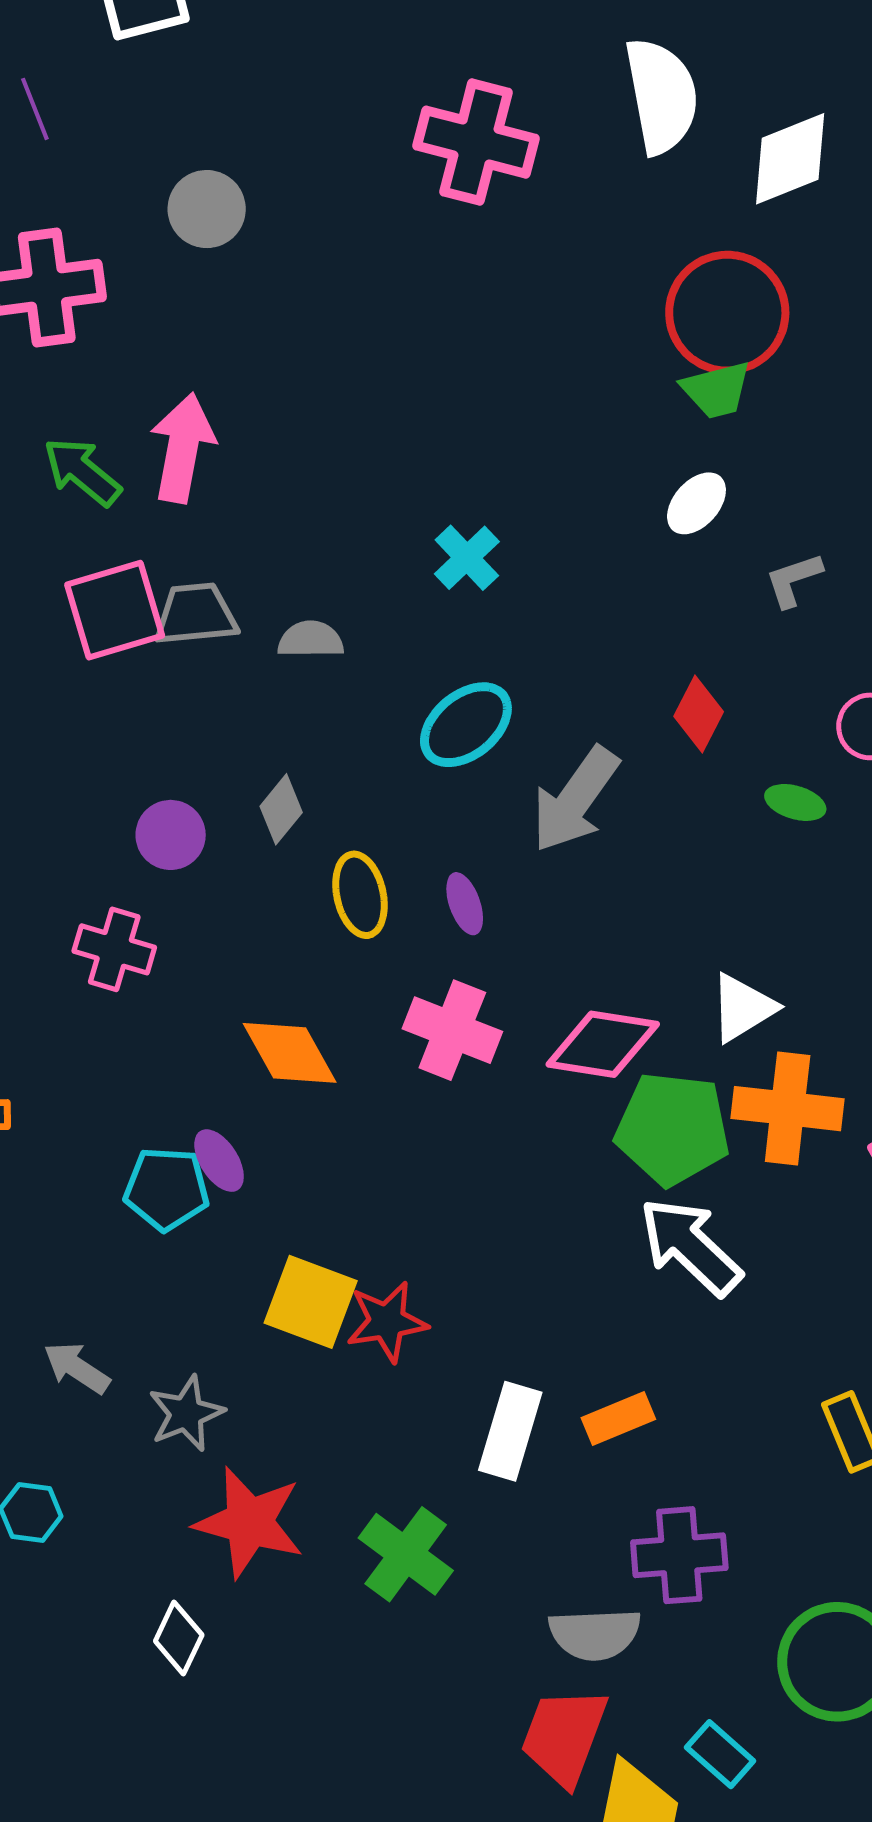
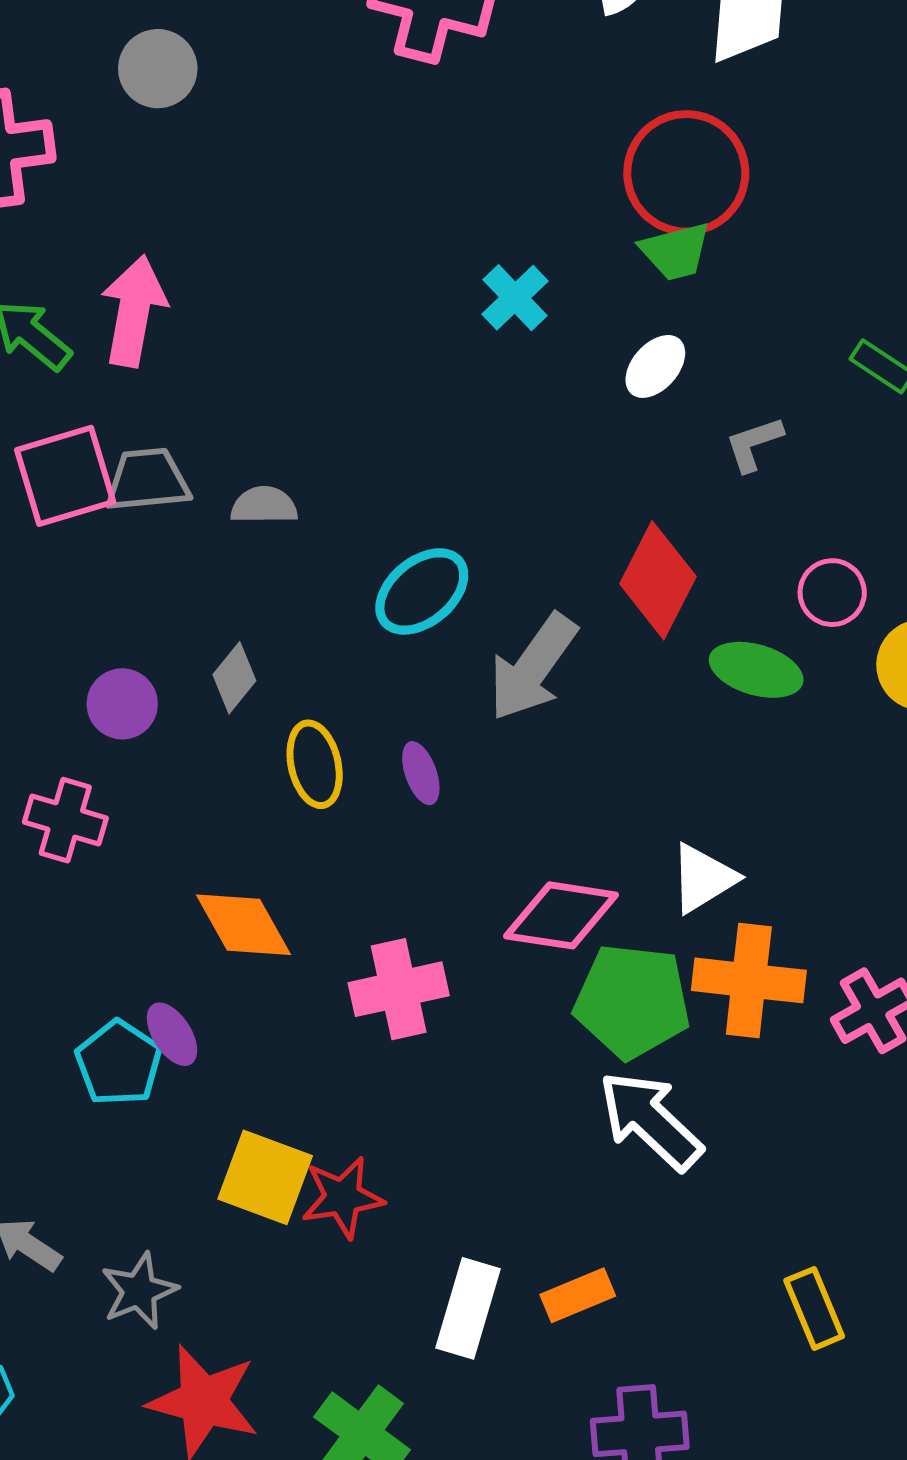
cyan cross: (467, 558) -> (515, 298), moved
red diamond: (699, 714) -> (658, 580), size x1.5
green ellipse: (795, 802) -> (756, 670), size x1.5
pink cross: (452, 1030) -> (399, 989), moved, turned -34
cyan pentagon: (166, 1189) -> (119, 1063), turned 30

